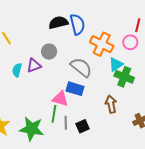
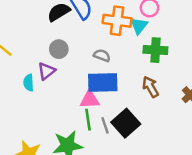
cyan triangle: (116, 64) -> (139, 26), moved
gray semicircle: (81, 67) -> (102, 55), size x0.6
blue rectangle: (75, 89) -> (103, 82), size x1.4
black square: (82, 126) -> (126, 123), size x1.6

